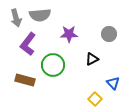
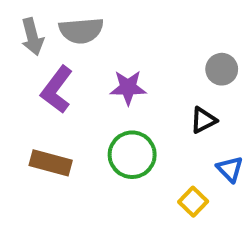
purple star: (69, 34) -> (128, 88), moved
black triangle: (92, 59) -> (203, 120), moved
green circle: (53, 65) -> (132, 155), moved

